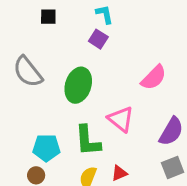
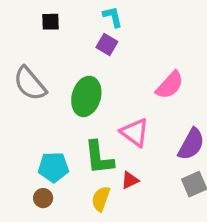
red triangle: (119, 173) -> (130, 180), moved

